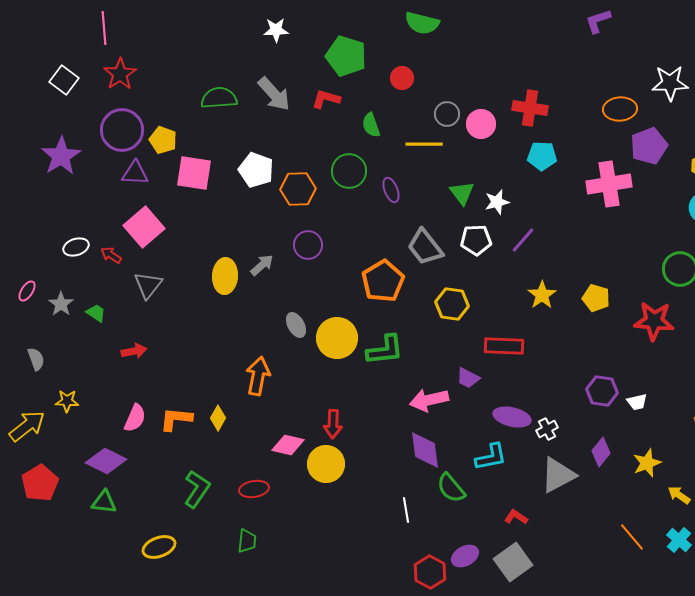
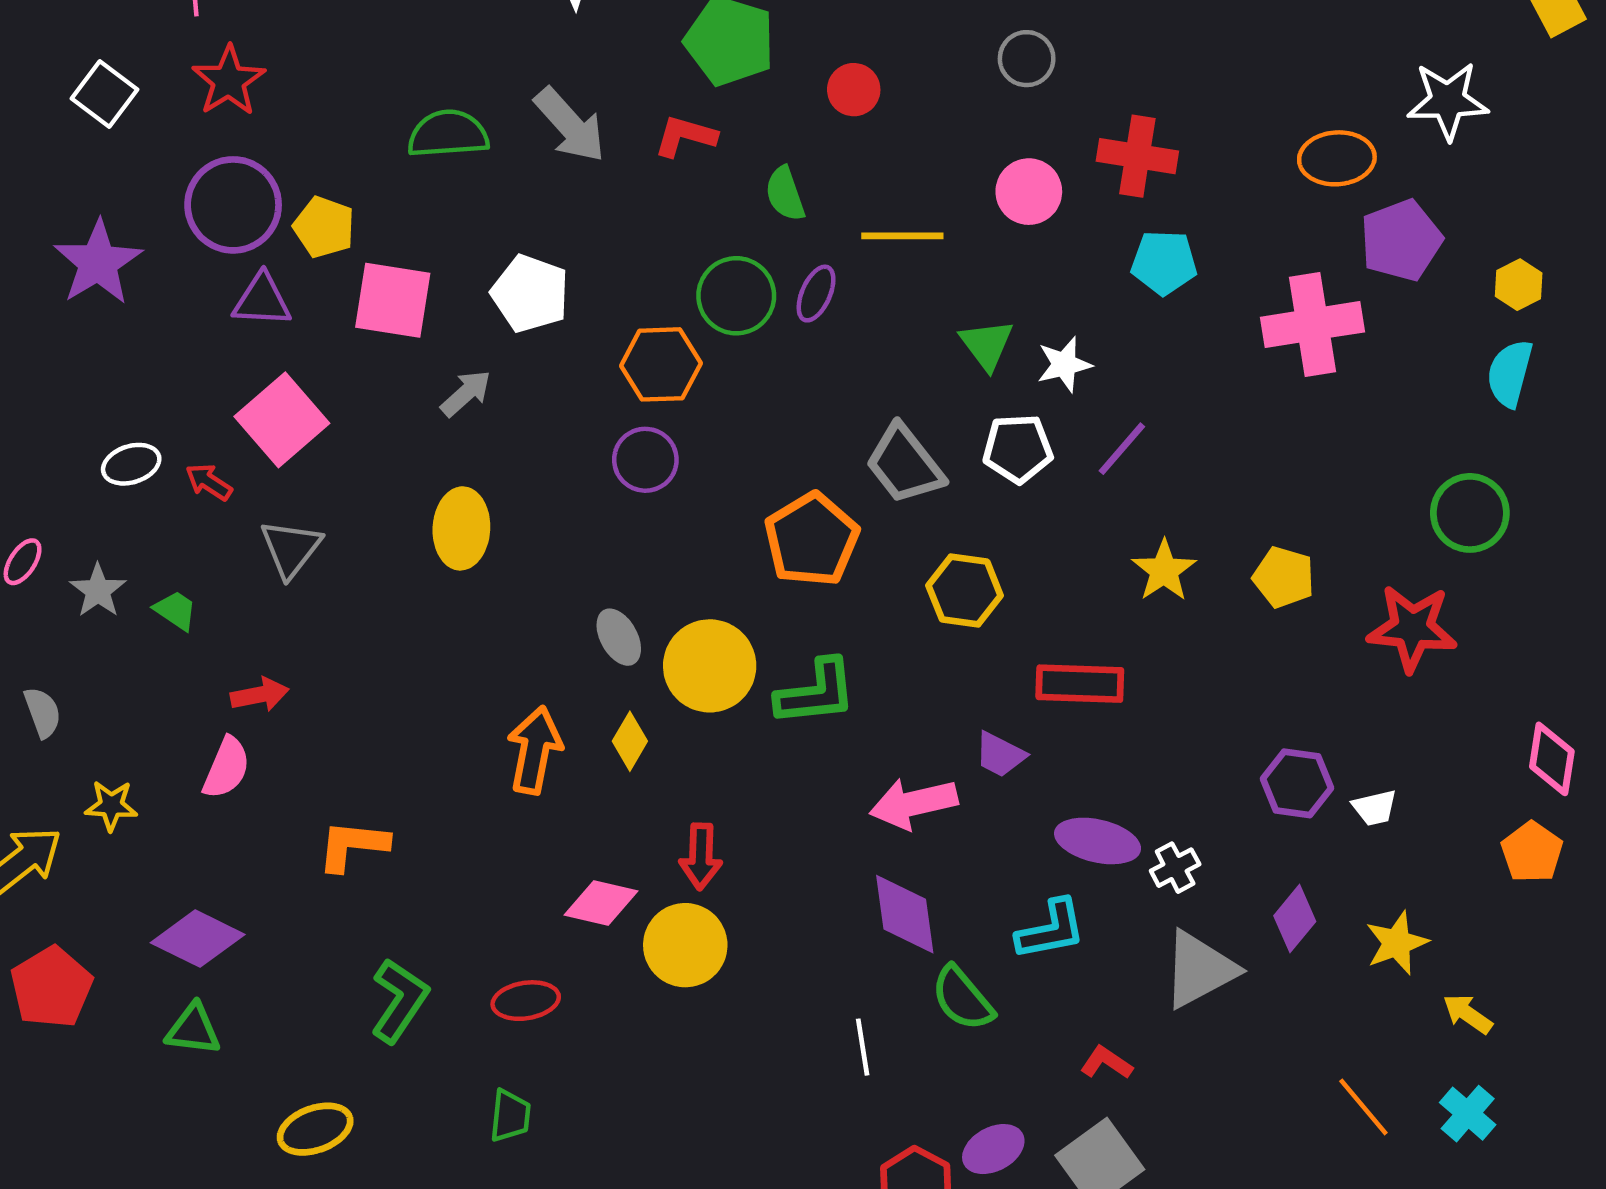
gray circle: (447, 114) -> (1027, 59), moved
orange hexagon: (298, 189) -> (661, 364), moved
purple ellipse: (391, 190) -> (816, 294), moved, turned 45
gray arrow: (262, 265) -> (466, 393), moved
pink semicircle: (135, 418) -> (226, 768), moved
yellow diamond: (218, 418) -> (630, 741), moved

